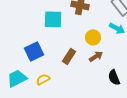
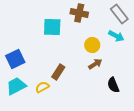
blue square: (34, 51) -> (15, 59), moved
brown rectangle: (69, 56) -> (58, 72), moved

